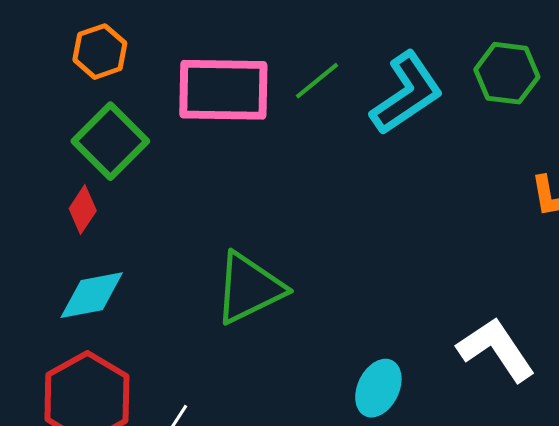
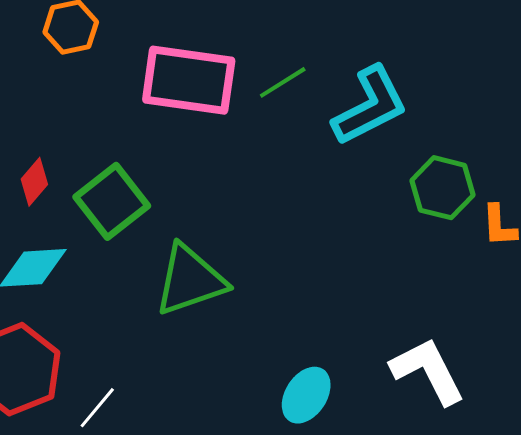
green hexagon: (507, 73) -> (443, 188), moved
green square: (110, 141) -> (112, 201), moved

